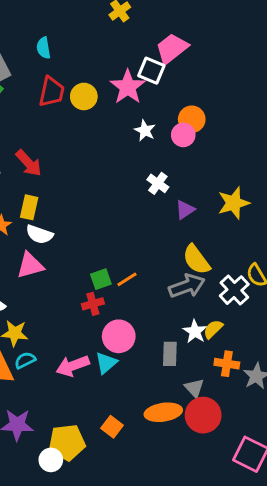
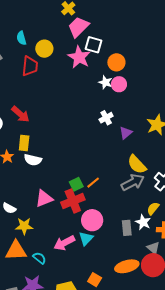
pink trapezoid: (172, 48) -> (78, 27), moved
yellow circle: (84, 96) -> (44, 49), moved
orange circle: (192, 119) -> (116, 62), moved
white star: (145, 130) -> (105, 82), moved
white cross: (158, 183) -> (106, 118), turned 32
pink triangle: (30, 265) -> (44, 199), moved
red cross: (93, 304) -> (73, 201), size x1.6
white star: (195, 331) -> (143, 222), moved
cyan semicircle: (25, 360) -> (39, 258), moved, turned 72
gray triangle: (194, 388) -> (153, 248), moved

